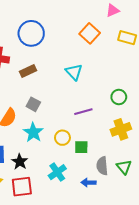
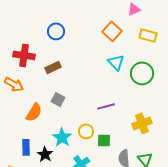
blue circle: (31, 33) -> (56, 31), size x0.7
cyan triangle: (74, 72) -> (116, 62), moved
green circle: (119, 97) -> (142, 73), moved, size x1.5
cyan star: (33, 132) -> (62, 137), moved

